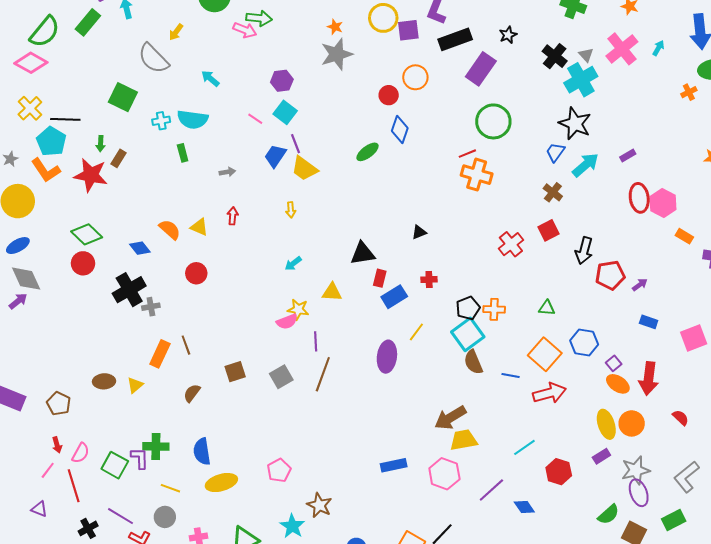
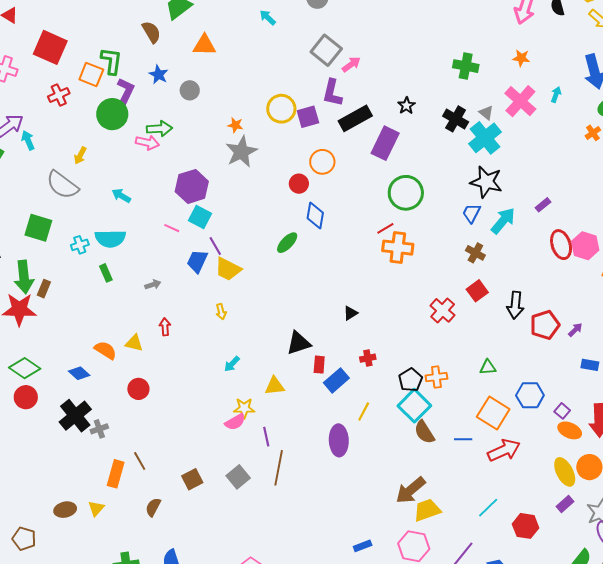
purple hexagon: (282, 81) -> (192, 186), size x1.5
green arrow: (101, 144) -> (24, 277), size x2.0
blue rectangle: (394, 465) -> (363, 546), size x0.7

